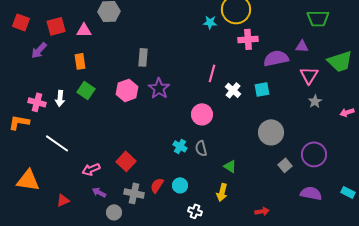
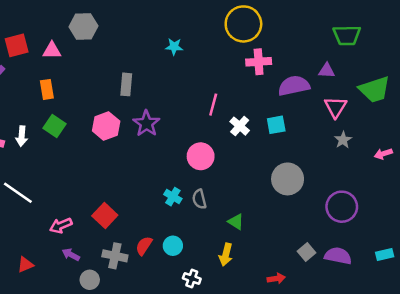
cyan star: (210, 22) -> (174, 47), moved
gray square: (285, 165) -> (306, 252), moved
cyan rectangle: (348, 192) -> (385, 255), turned -40

